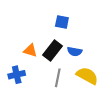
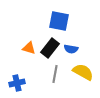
blue square: (62, 22) -> (59, 21), size x1.5
blue cross: (17, 75) -> (17, 83), moved

